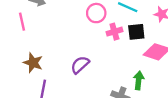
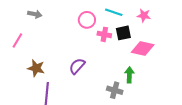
pink line: (22, 22) -> (17, 41), moved, turned 49
pink cross: (114, 32) -> (104, 34), turned 32

